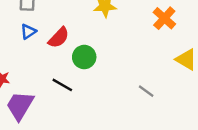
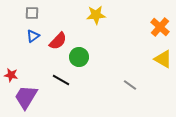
orange cross: (164, 18) -> (160, 27), moved

